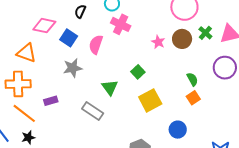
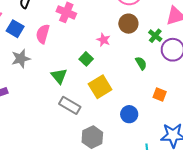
green cross: (205, 33) -> (155, 36), moved
pink star: (158, 42) -> (103, 40), moved
orange square: (193, 98) -> (160, 95), moved, turned -32
gray rectangle: (93, 111) -> (70, 105), moved

